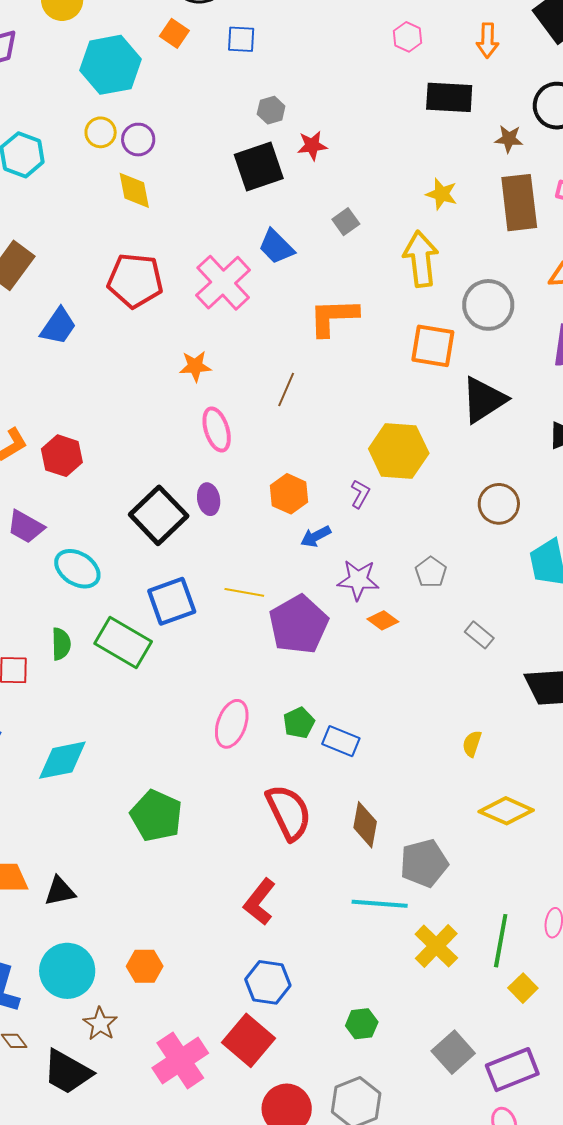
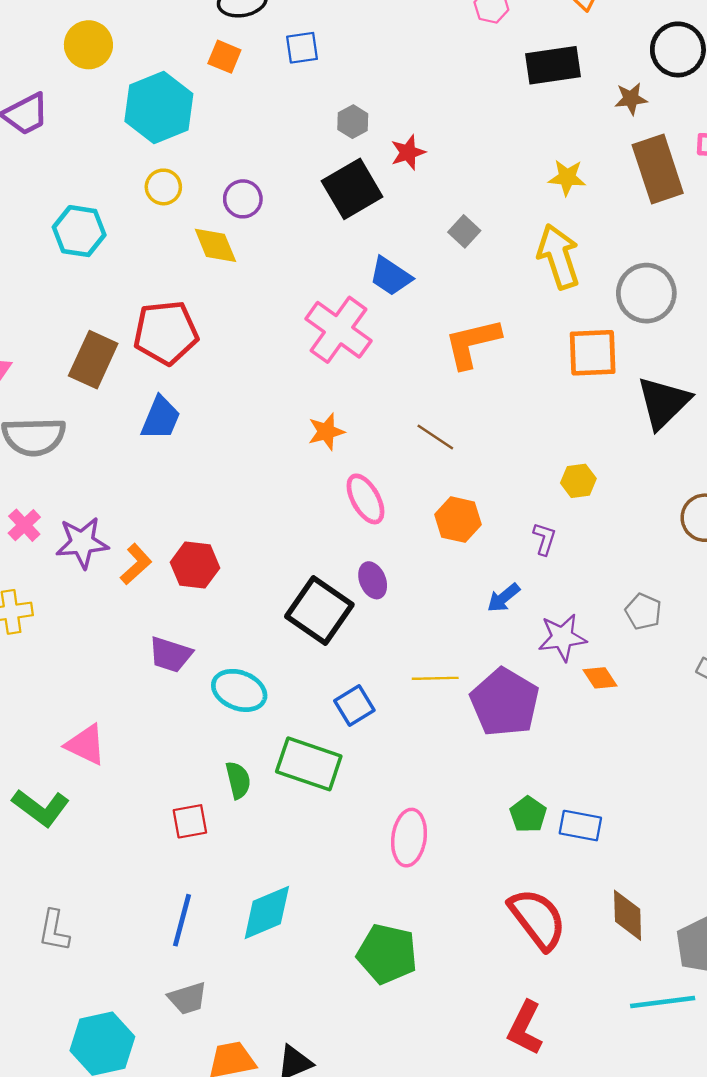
purple circle: (138, 140) -> (243, 199), moved
red pentagon: (135, 281) -> (166, 333), moved
brown line: (286, 389) -> (435, 437), turned -68
yellow hexagon: (399, 451) -> (578, 481), size x0.5
orange hexagon: (289, 494) -> (458, 520), moved
blue square: (172, 601) -> (354, 705), size x0.7
orange diamond: (383, 620) -> (600, 678), turned 32
pink ellipse: (232, 724) -> (409, 838), moved

